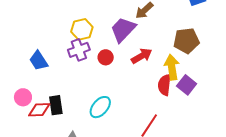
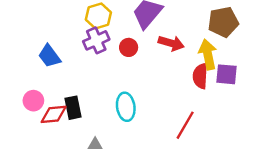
red arrow: (142, 56) -> (171, 43), turned 50
purple square: (187, 85) -> (227, 74), turned -30
cyan ellipse: (100, 107) -> (126, 107), turned -45

